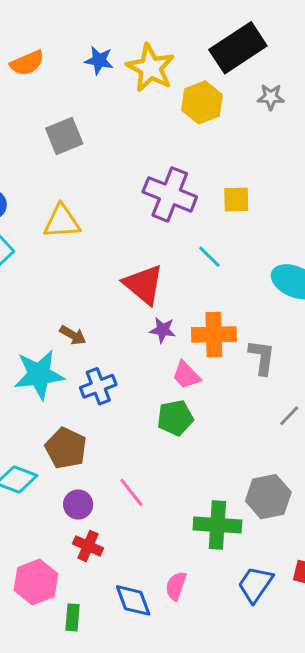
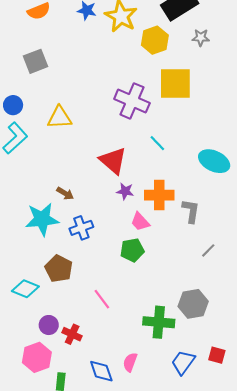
gray square: (64, 136) -> (36, 61), moved
yellow square: (236, 200) -> (175, 83), moved, size x1.8
purple circle: (78, 504) -> (49, 325), moved

